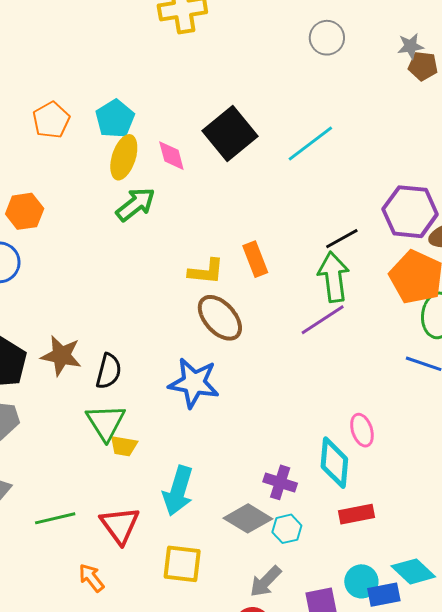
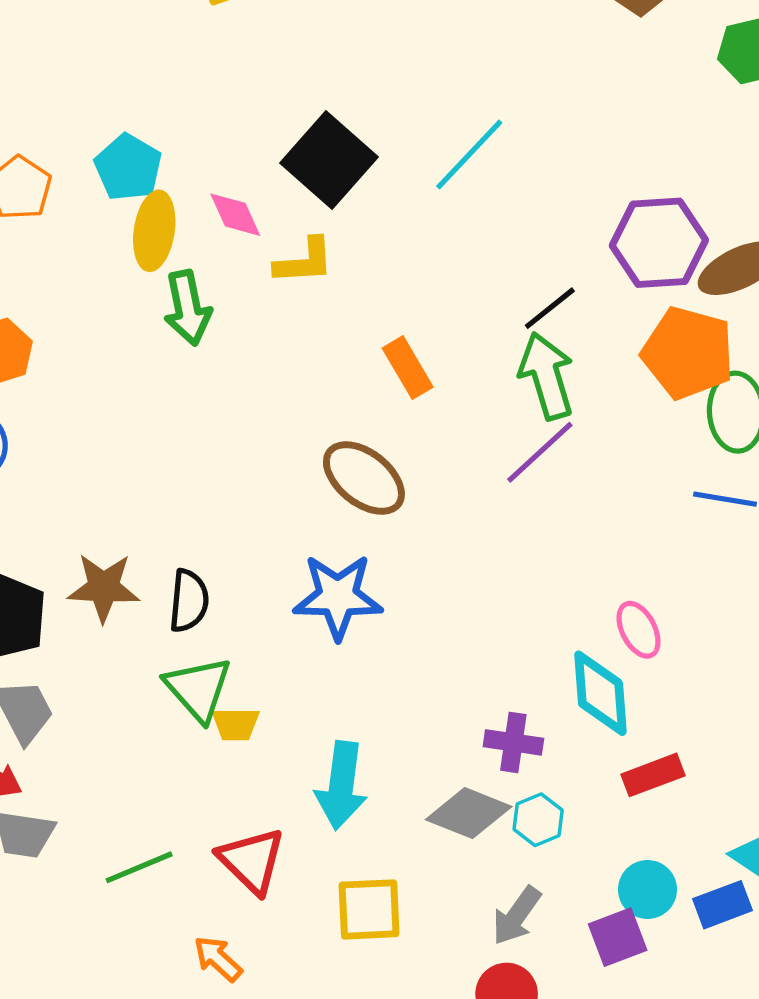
green arrow: (136, 204) -> (188, 308), turned 126
yellow L-shape: (206, 271) -> (304, 261), moved
cyan circle: (361, 581) -> (648, 889), moved

